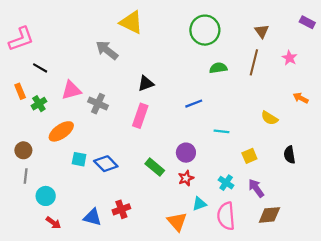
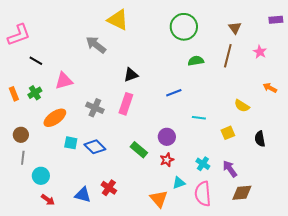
purple rectangle: (307, 22) -> (276, 20), turned -32
orange rectangle: (20, 91) -> (14, 94), moved
gray cross: (98, 104) -> (95, 108), moved
yellow square: (249, 156) -> (228, 133), moved
red cross: (121, 209) -> (109, 188), turned -35

